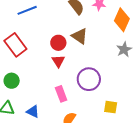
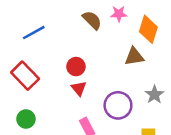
brown triangle: (80, 36) -> (134, 57), moved, turned -36
gray star: (124, 49) -> (154, 95), moved

